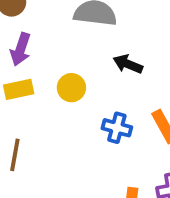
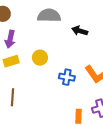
black arrow: (128, 64) -> (80, 31), moved

